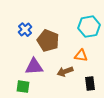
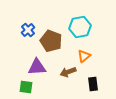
cyan hexagon: (89, 27) -> (80, 27), moved
orange triangle: (81, 56) -> (84, 56), turned -48

